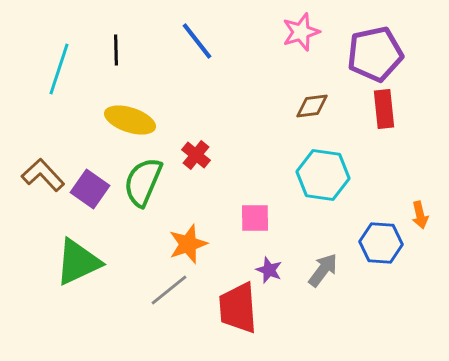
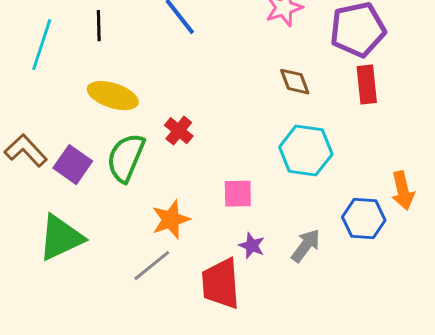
brown diamond: (312, 106) -> (295, 82), turned 76
orange arrow: (420, 215) -> (403, 191), size x1.4

